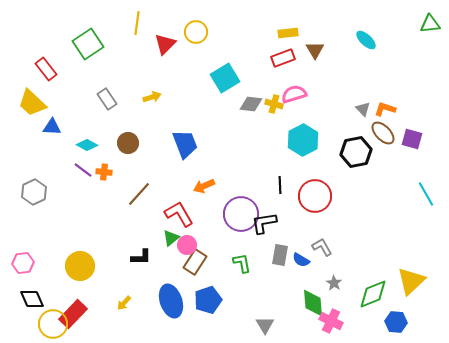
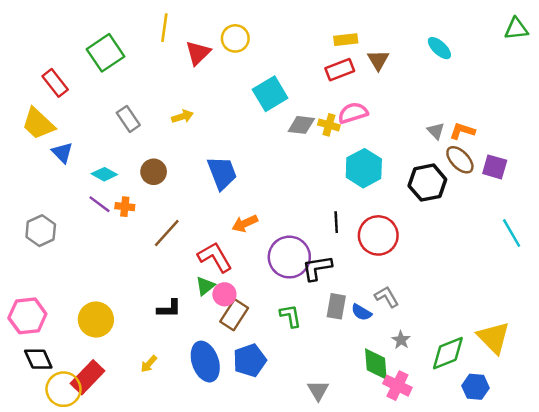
blue triangle: (52, 127) -> (62, 153), turned 42
pink hexagon: (23, 263) -> (27, 316), size x1.4
yellow triangle: (411, 281) -> (494, 338), turned -32

